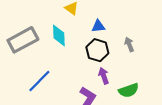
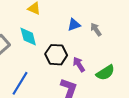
blue triangle: (98, 26) -> (74, 25), moved
black hexagon: (97, 50) -> (56, 55), moved

